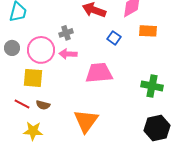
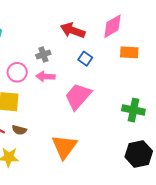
blue square: (114, 38) -> (85, 59), moved
pink circle: (41, 50) -> (17, 72), size x0.7
pink trapezoid: (99, 73) -> (78, 96), turned -44

